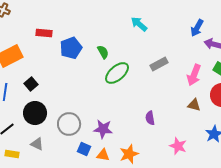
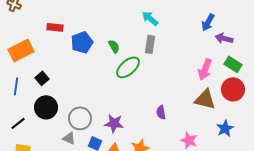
gray rectangle: (159, 64) -> (150, 44), moved, turned -54
brown triangle: (194, 105) -> (205, 99), size x1.6
gray triangle: (37, 144) -> (69, 138), moved

